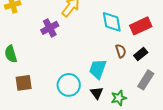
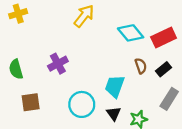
cyan diamond: (112, 22) -> (131, 33), turned -30
purple cross: (50, 28) -> (58, 64), moved

